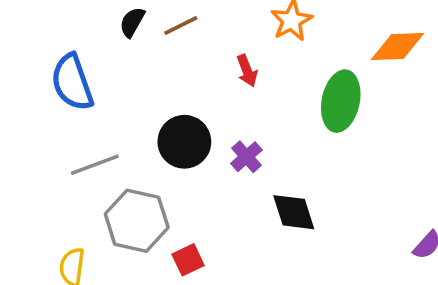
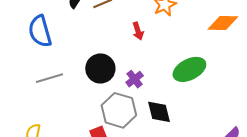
green ellipse: (341, 101) -> (189, 69), moved, turned 48
gray hexagon: (137, 221) -> (119, 110), moved

